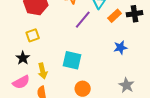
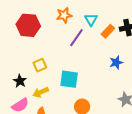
yellow square: (33, 35) -> (40, 65), moved
yellow arrow: (43, 71) -> (41, 92), turned 84

